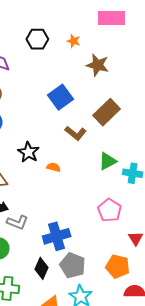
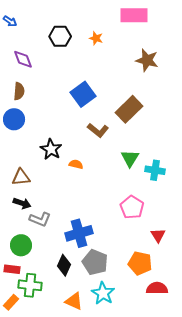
brown star: (98, 65) -> (147, 60), moved
green triangle: (108, 161) -> (130, 158), turned -30

